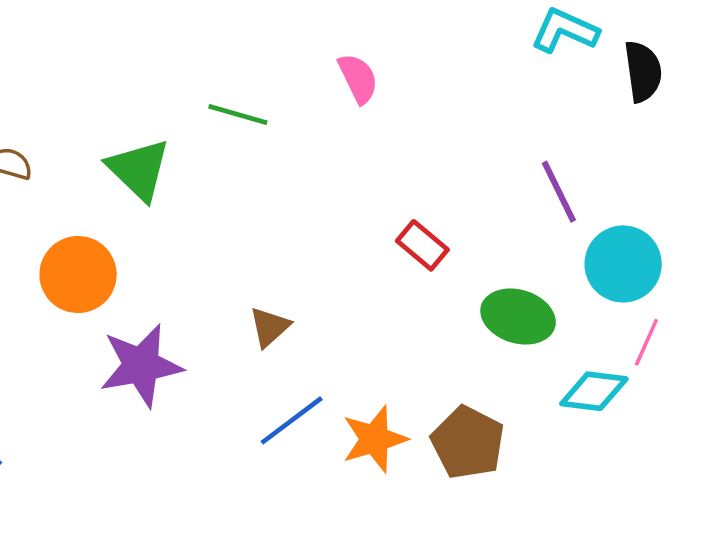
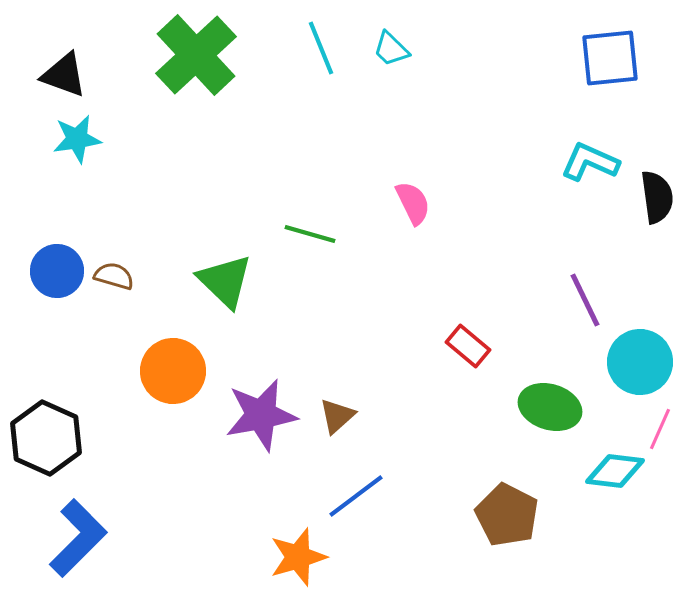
purple star: (141, 366) -> (261, 415), moved
orange star: (374, 439) -> (298, 557), moved

